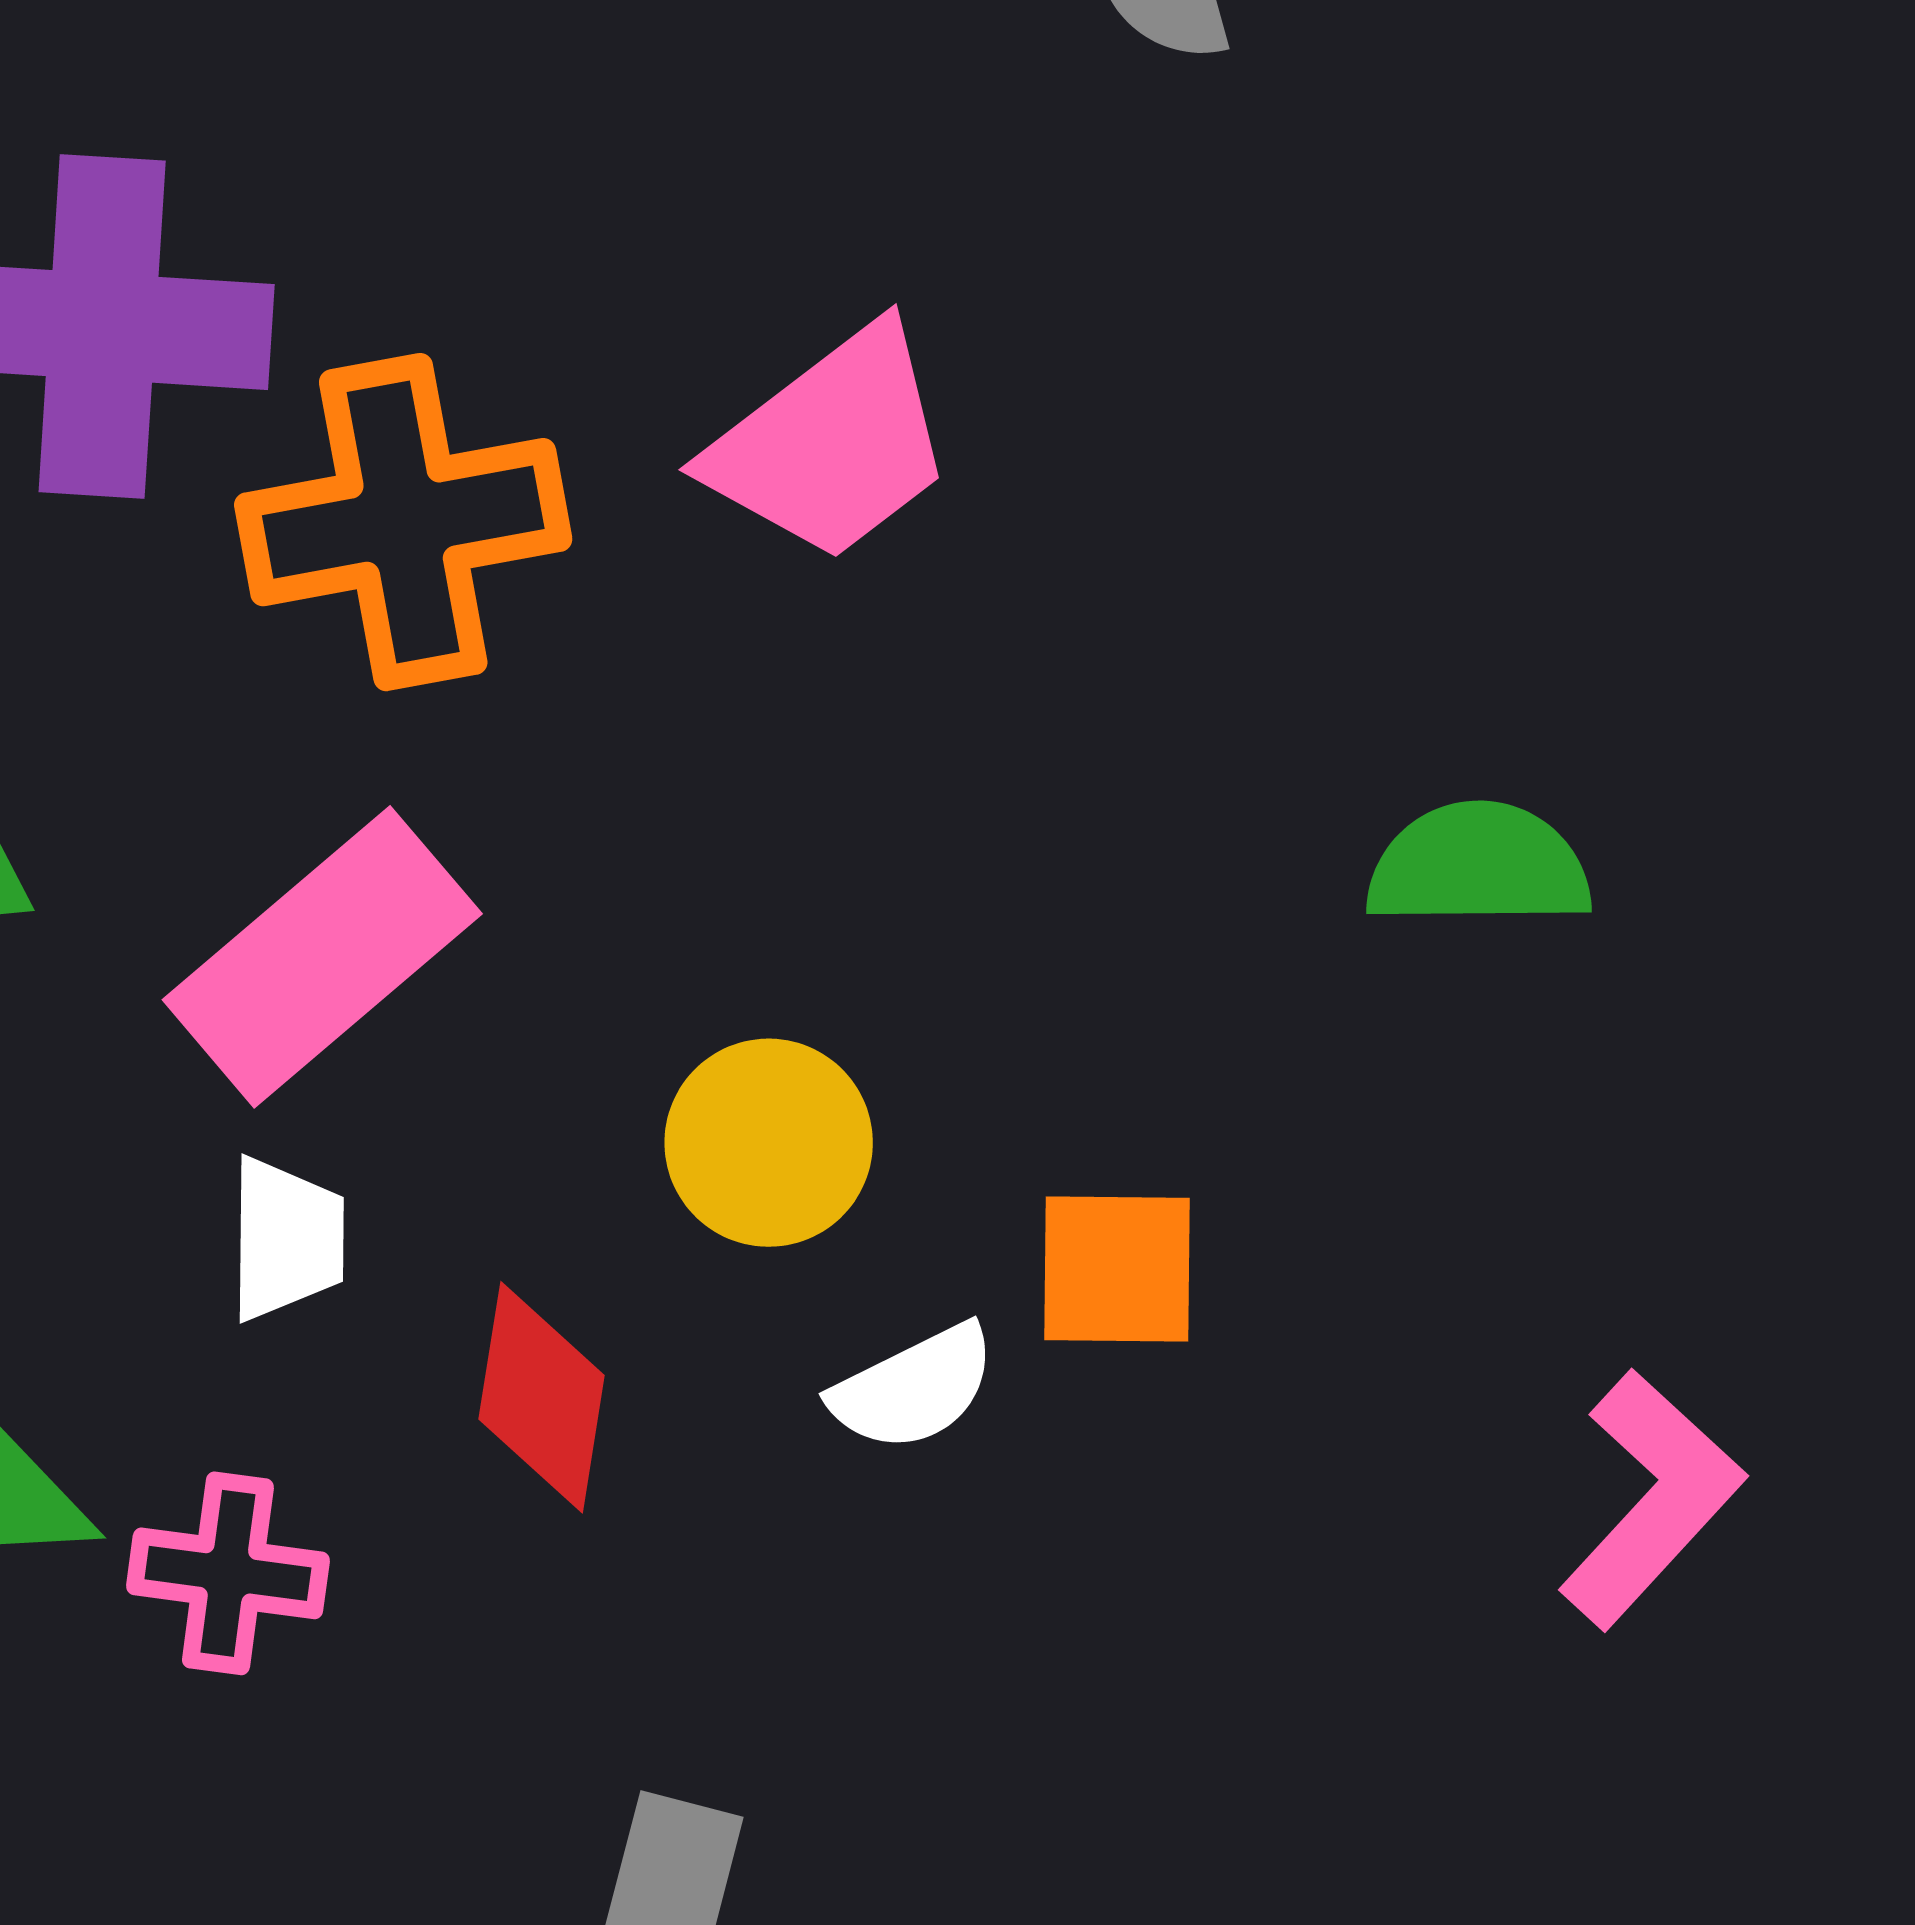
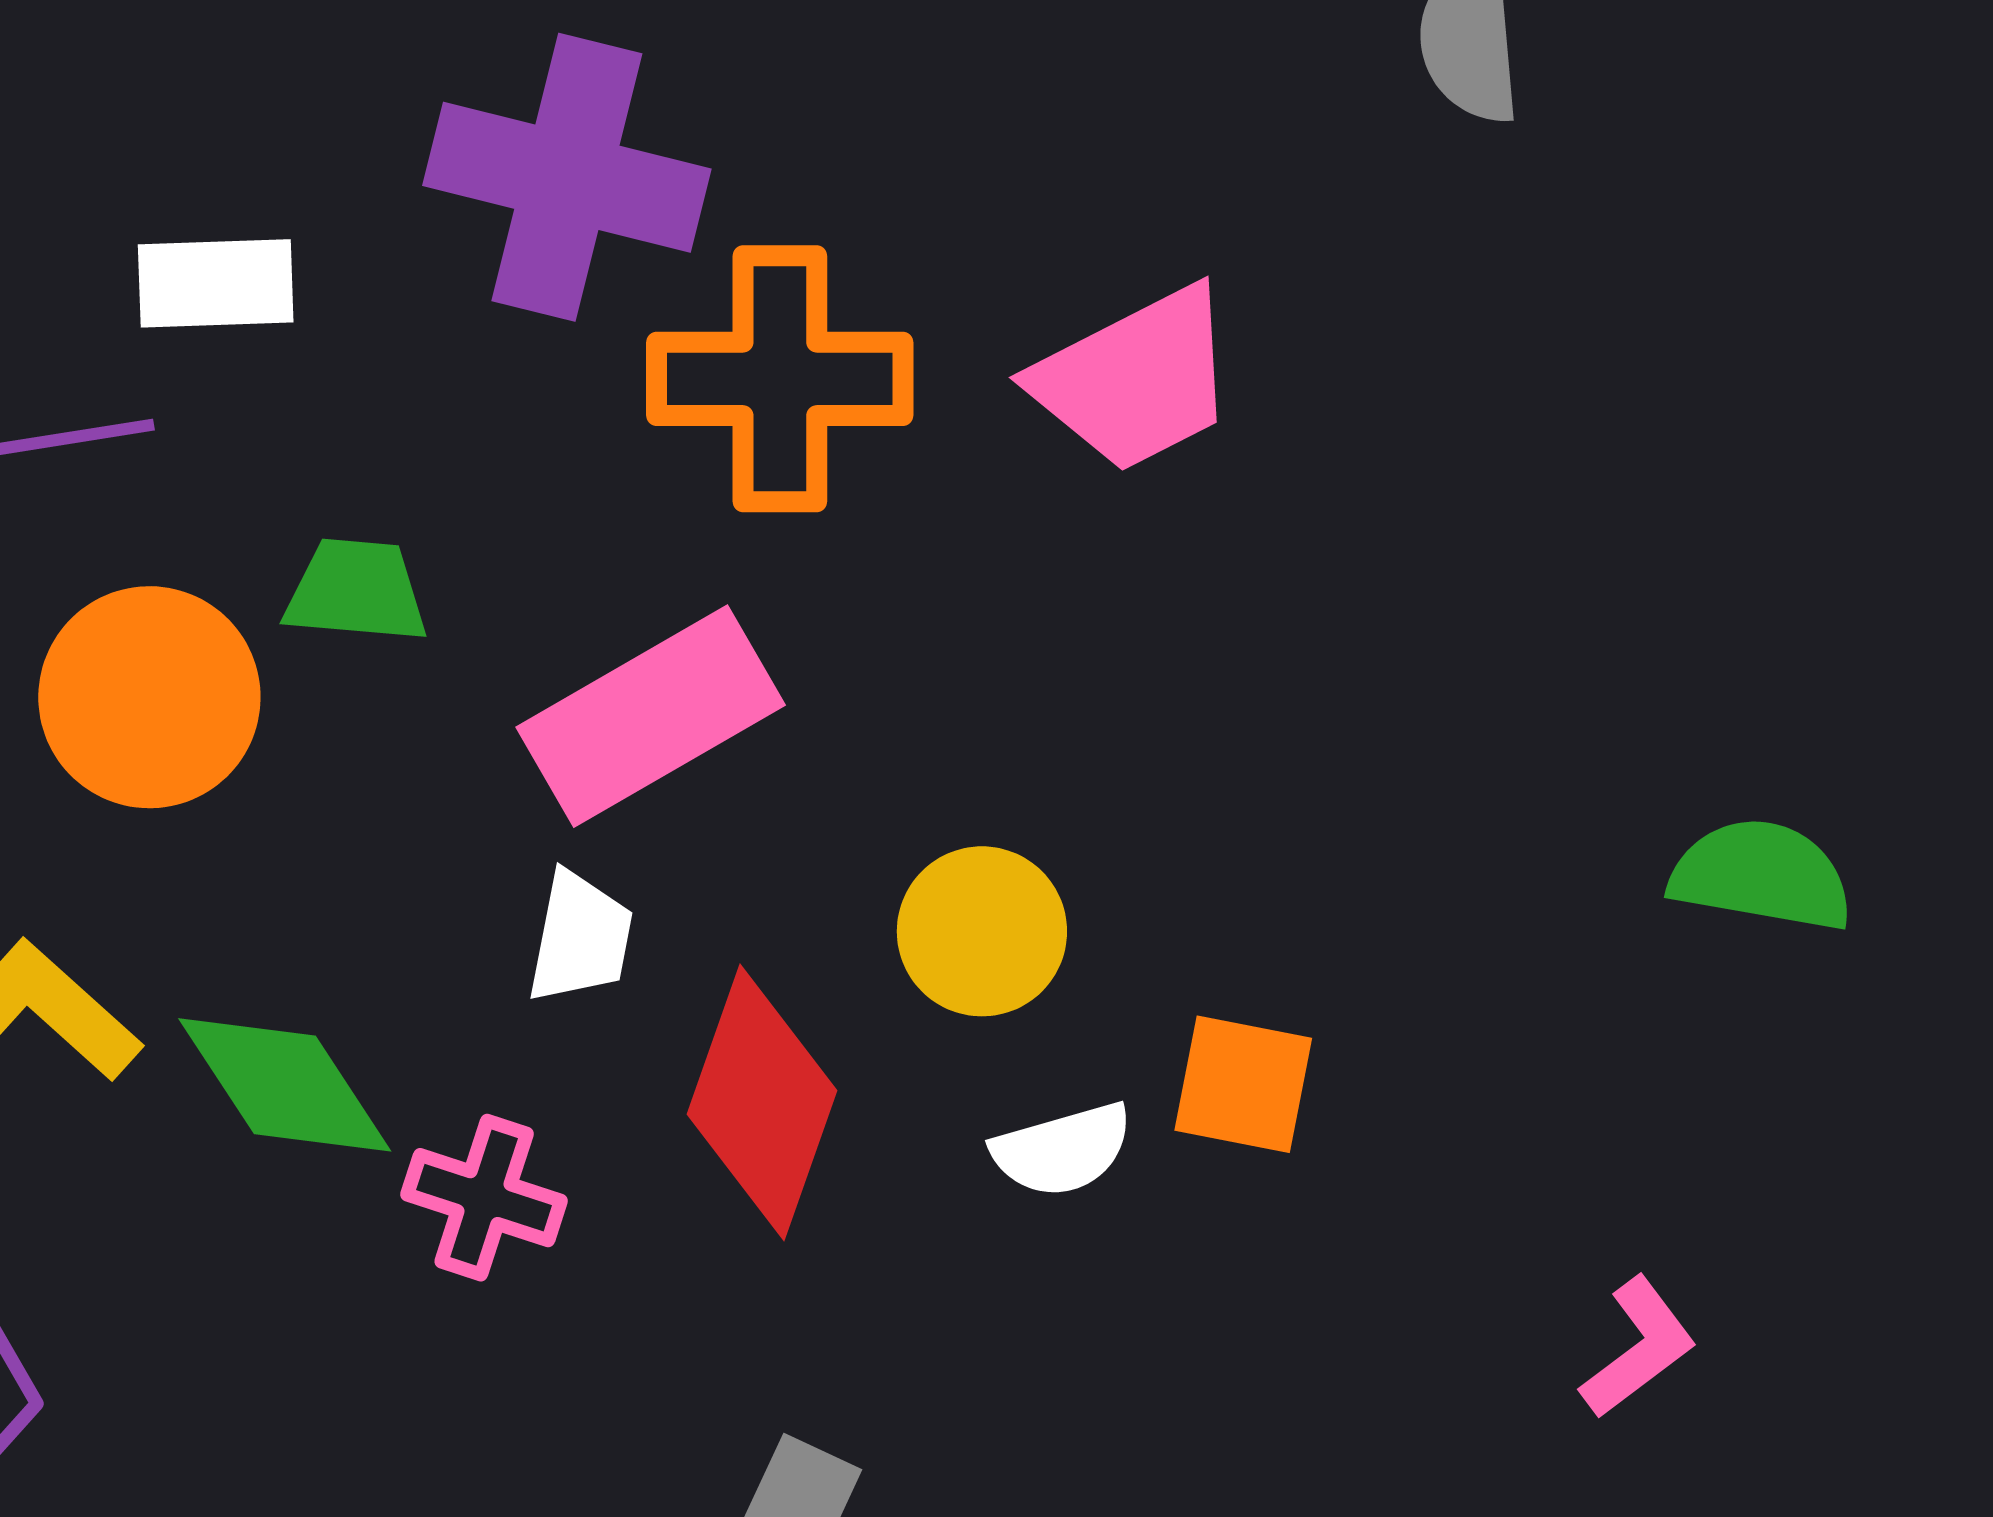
green semicircle: (1479, 865) -> (1761, 875), moved
red diamond: (542, 1397) -> (762, 1102), size x1.4
pink L-shape: (1651, 1499) -> (1638, 1348), size x0.7

